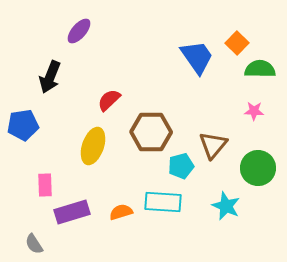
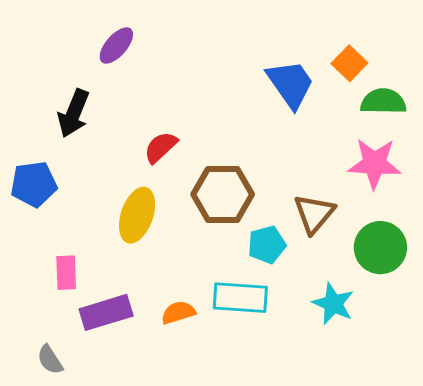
pink star: (254, 111) -> (374, 163), size x1.8

